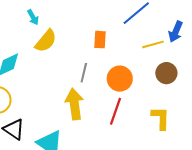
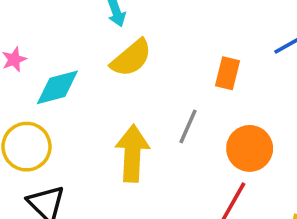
yellow arrow: (74, 104) -> (132, 153), moved

